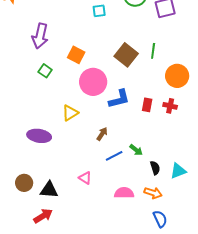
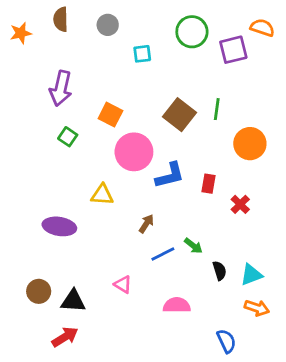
red cross: (170, 106) -> (240, 204), moved, turned 32
yellow triangle: (70, 113) -> (102, 195), turned 36
orange arrow: (153, 193) -> (257, 308), moved

